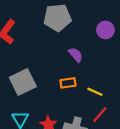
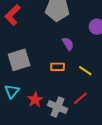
yellow line: (95, 92) -> (85, 71), moved

